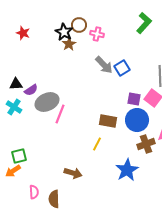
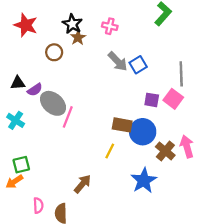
brown circle: (79, 25) -> (54, 52), moved
red star: (23, 33) -> (26, 25), size x1.5
gray ellipse: (47, 102) -> (53, 103), turned 65
cyan cross: (14, 107) -> (16, 120), moved
blue circle: (137, 120) -> (143, 132), moved
brown cross: (146, 144) -> (165, 151), turned -30
brown arrow: (73, 173) -> (82, 184), turned -66

